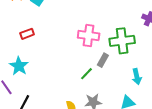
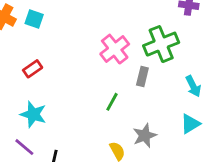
pink cross: (89, 36) -> (115, 49), turned -30
green line: (87, 74) -> (112, 102), moved

